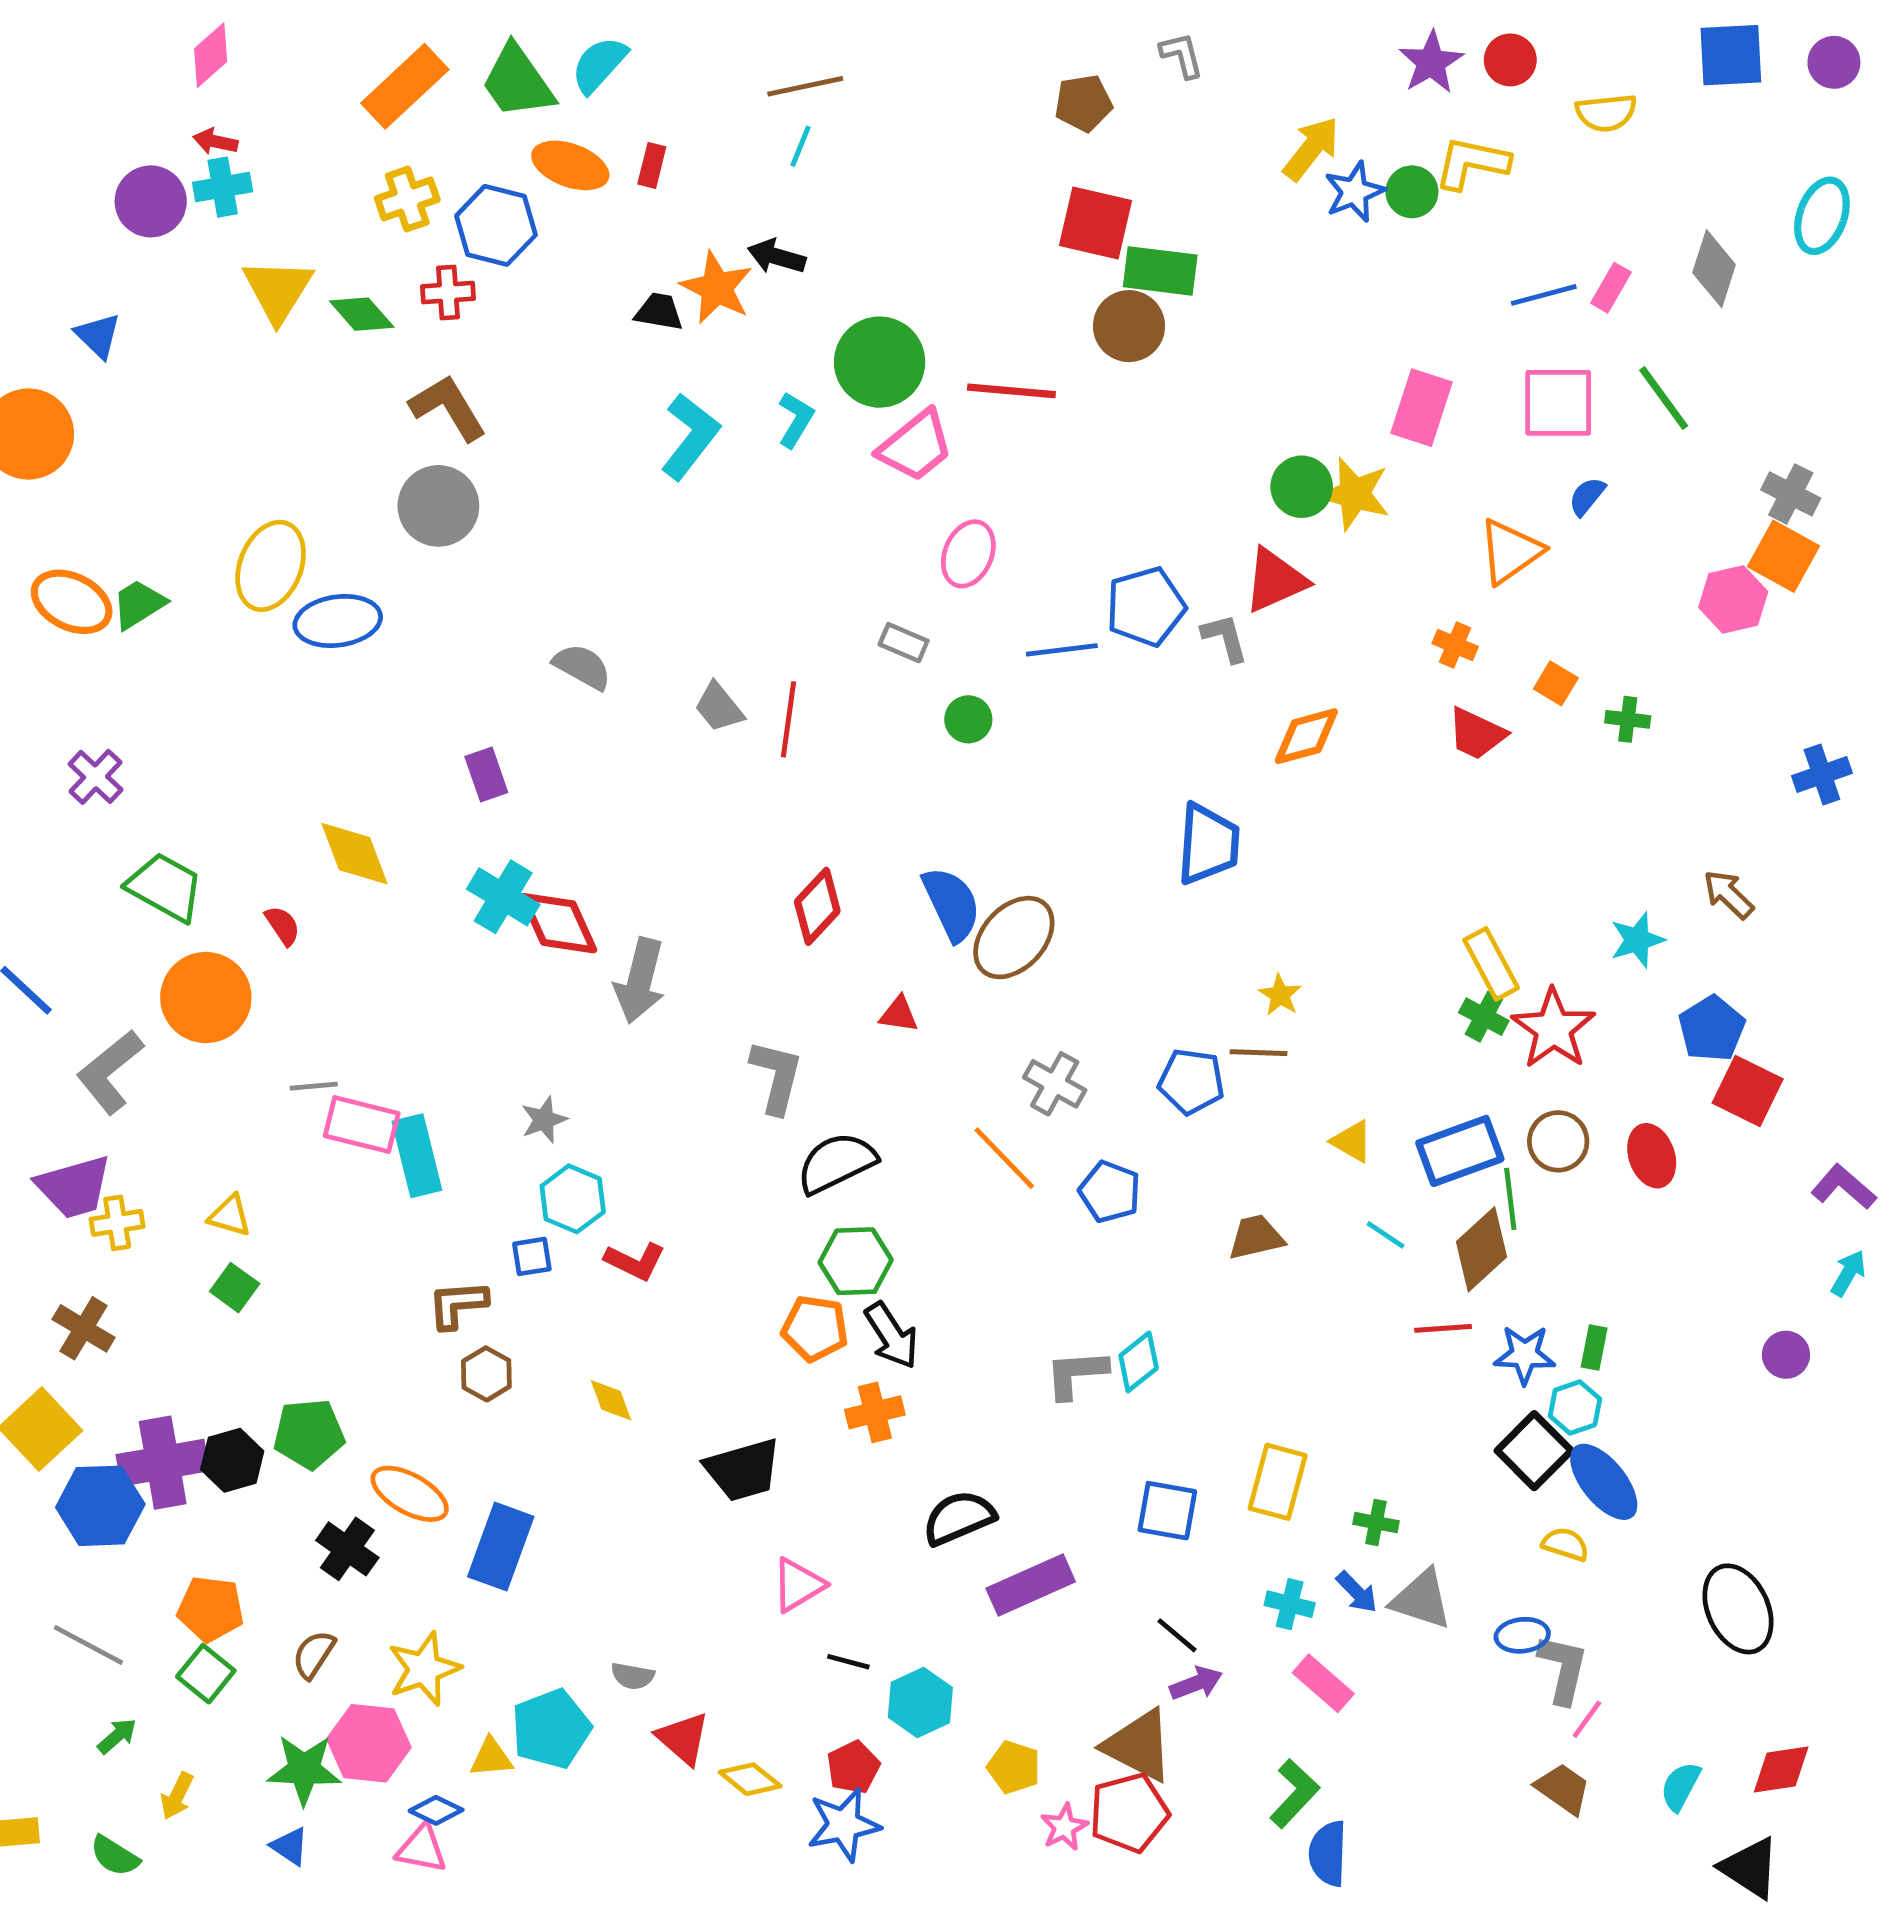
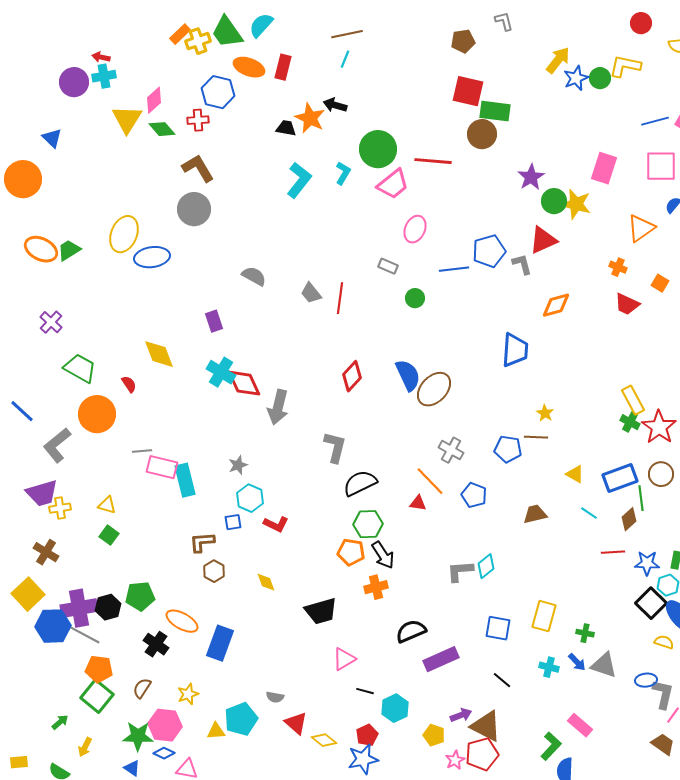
pink diamond: (211, 55) -> (154, 100), moved
purple star: (1431, 62) -> (531, 177), moved
orange rectangle: (405, 86) -> (180, 34), size x0.6
red rectangle: (652, 165) -> (283, 67), size x1.4
yellow cross: (407, 199) -> (198, 41), moved
red triangle: (899, 1014) -> (418, 503), moved
brown diamond: (1481, 1249) -> (629, 519), size x0.7
gray line: (88, 1645) -> (85, 635), moved
yellow star: (424, 1669) -> (188, 694), size x0.7
green square: (206, 1674) -> (97, 696), size x1.4
purple arrow: (1196, 1683) -> (461, 715), moved
pink rectangle: (1323, 1683) -> (580, 725), moved
blue diamond: (436, 1810) -> (164, 753), moved

